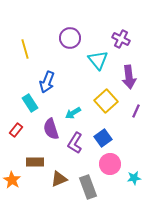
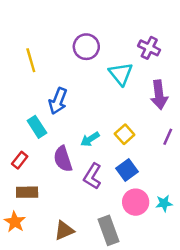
yellow square: (106, 101) -> (125, 134), moved, size x0.7
brown rectangle: (35, 162) -> (27, 192), moved
cyan star: (134, 178) -> (164, 203), moved
brown triangle: (59, 179) -> (64, 230), moved

